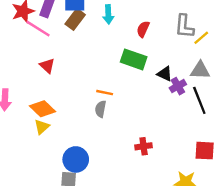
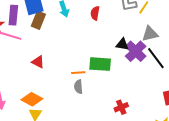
green rectangle: (134, 59) -> (100, 64), moved
red triangle: (47, 66) -> (38, 62), moved
purple cross: (178, 86) -> (136, 51), size x1.5

